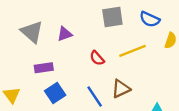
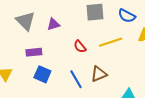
blue square: (55, 93) -> (42, 74), turned -36

